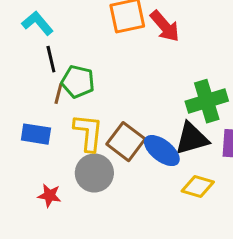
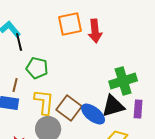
red arrow: (165, 26) -> (95, 31), turned 35
black line: (51, 59) -> (19, 42), moved
brown line: (58, 94) -> (15, 85), moved

